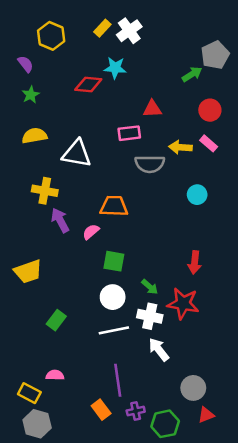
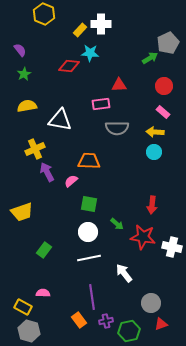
yellow rectangle: (102, 28) -> (80, 30), moved
white cross: (129, 31) -> (101, 24), turned 36
yellow hexagon: (51, 36) -> (44, 14), moved
yellow arrow: (180, 147) -> (155, 132), moved
yellow cross: (45, 191) -> (35, 149), turned -36
white cross: (150, 316) -> (172, 247), moved

